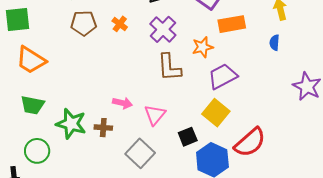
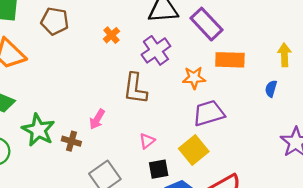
brown pentagon: (84, 23) -> (55, 21), moved
brown L-shape: (169, 67) -> (135, 89), moved
pink arrow: (122, 103) -> (97, 119), turned 96
pink triangle: (155, 115) -> (147, 141), moved, size x0.7

